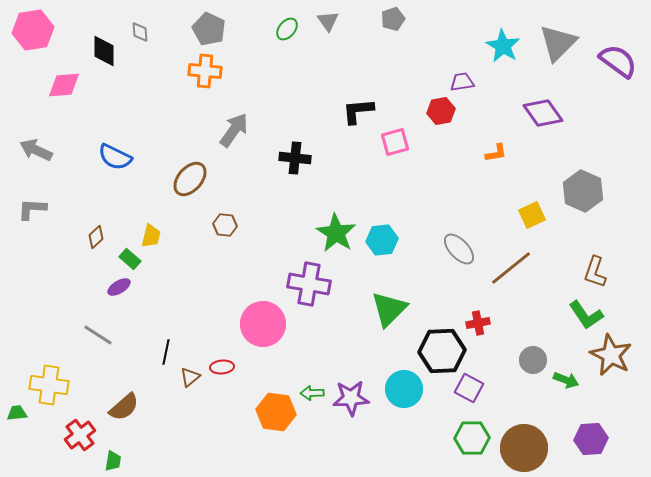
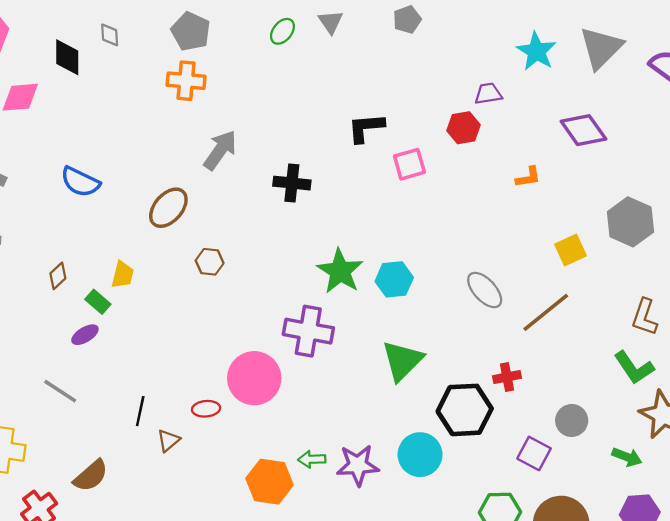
red ellipse: (222, 367) -> (206, 409), moved
green arrow: (566, 380) -> (627, 457), moved
purple square: (469, 388) -> (534, 453), moved

